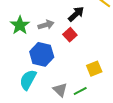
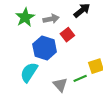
red square: (70, 35) -> (67, 35), moved
green line: (80, 91) -> (80, 78), moved

